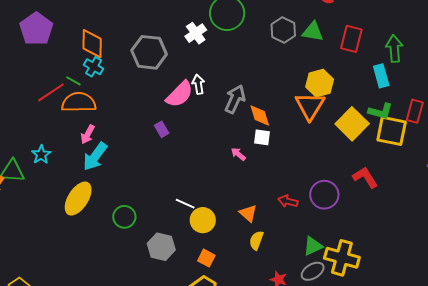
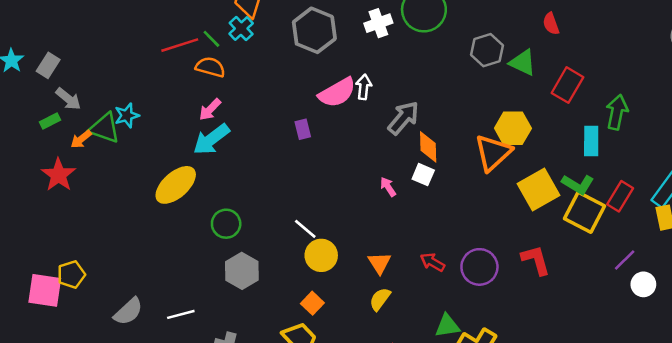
orange semicircle: (79, 102) -> (210, 67), size x0.7
cyan star: (41, 155) -> (127, 115), moved
gray hexagon: (161, 247) -> (242, 271), moved

